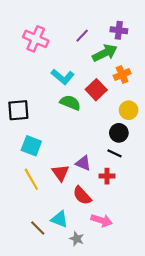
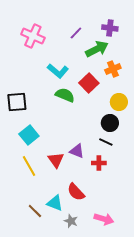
cyan square: (31, 146) -> (29, 135), turned 30
red semicircle: (82, 196) -> (76, 192), moved
pink arrow: (102, 220) -> (104, 219), moved

